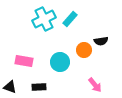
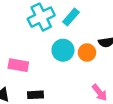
cyan circle: (60, 62) -> (63, 50), moved

